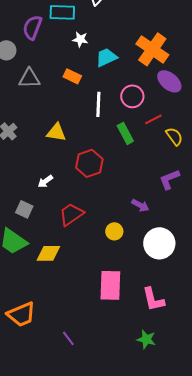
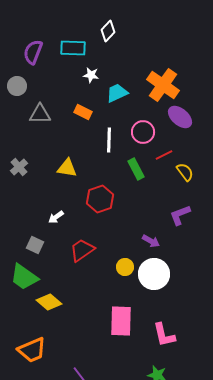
purple semicircle: (32, 27) -> (33, 52), moved
white circle: (159, 243) -> (154, 274), moved
yellow diamond: (48, 253) -> (49, 302), moved, turned 40

